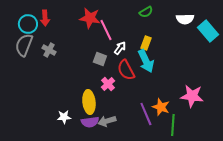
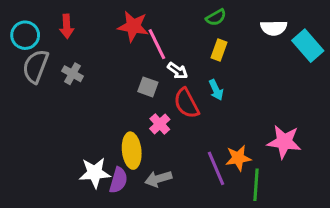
cyan circle: (28, 24) -> (25, 35), moved
yellow rectangle: (146, 43) -> (219, 50), moved
white arrow: (120, 48) -> (178, 71), turned 88
cyan arrow: (146, 61) -> (216, 90), size x0.6
orange star: (161, 107) -> (238, 158), turned -30
white star: (64, 117) -> (95, 173), size x1.5
purple semicircle: (90, 122) -> (118, 180), moved, turned -66

